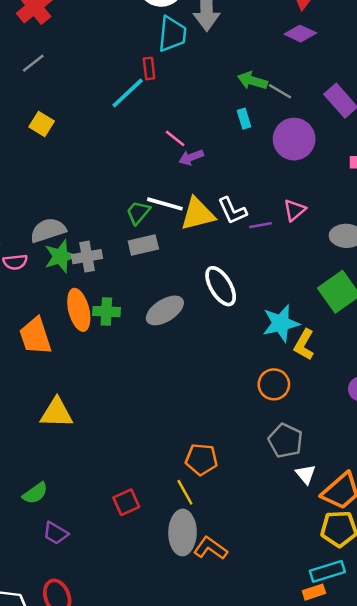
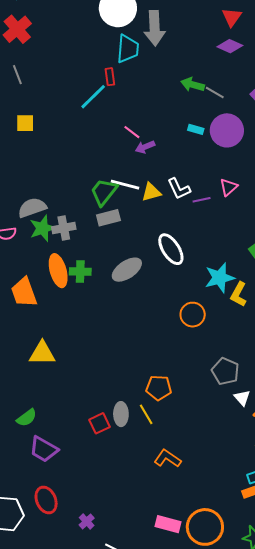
gray line: (33, 63) -> (17, 75), turned -72
cyan rectangle: (244, 119) -> (196, 129), moved, turned -56
yellow square: (42, 124) -> (25, 123), turned -30
green trapezoid: (138, 213) -> (104, 192), size x1.4
yellow triangle: (198, 214) -> (151, 192), size x0.7
orange circle: (274, 384) -> (193, 315), moved
gray ellipse: (182, 532) -> (121, 414), moved, size x0.7
purple trapezoid: (56, 533) -> (44, 449), size x1.4

